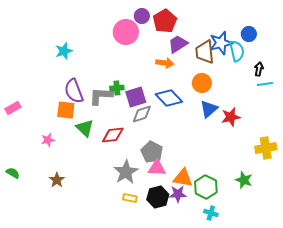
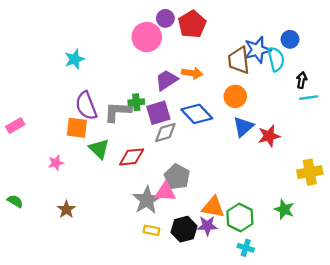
purple trapezoid: (178, 44) -> (167, 80), moved
pink triangle: (157, 168) -> (165, 192), moved

